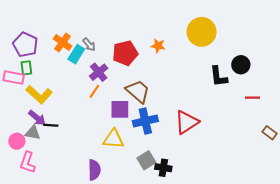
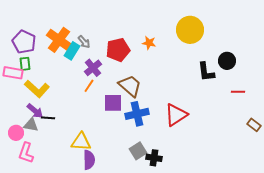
orange cross: (63, 42) -> (59, 40), size x1.4
yellow triangle: (113, 139) -> (81, 142), moved

